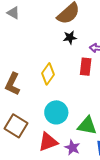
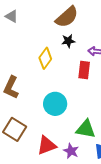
yellow diamond: (48, 74) -> (45, 58), moved
cyan circle: (56, 112) -> (55, 104), moved

